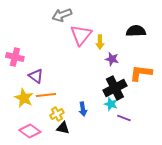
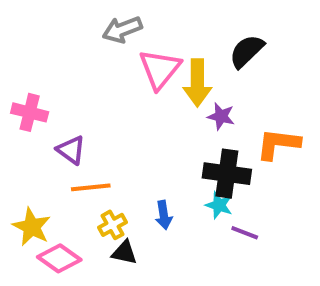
black semicircle: (136, 31) -> (247, 51), moved, turned -42
yellow arrow: (100, 42) -> (197, 83), size x1.6
black cross: (115, 88) -> (227, 174), turned 35
yellow star: (24, 98) -> (32, 227), moved

